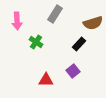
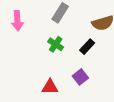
green cross: (36, 42) -> (56, 44), moved

